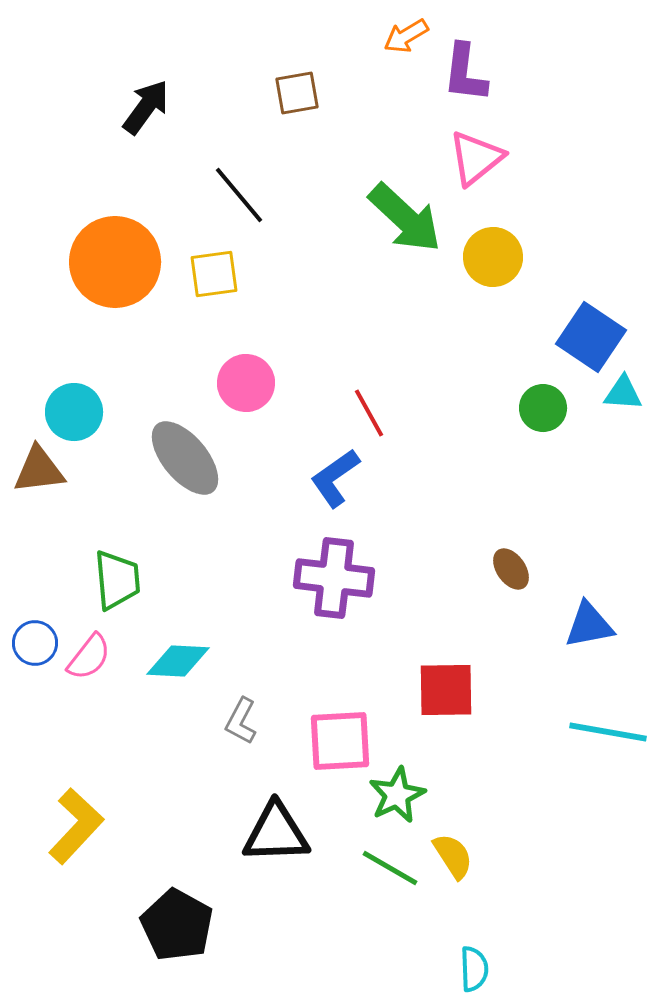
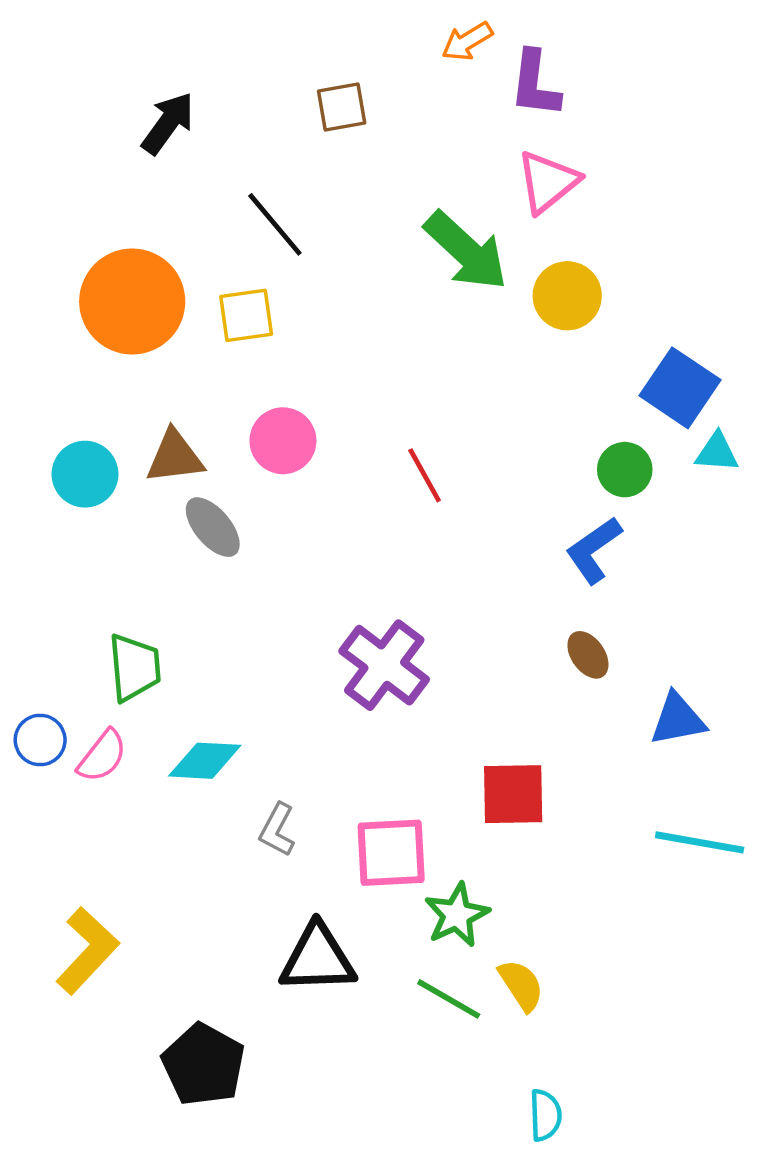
gray ellipse: (185, 458) -> (213, 527), size x0.7
brown triangle: (39, 470) -> (175, 457), moved
blue L-shape: (335, 478) -> (594, 550), moved
purple cross: (334, 578) -> (384, 665), turned 30

